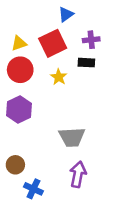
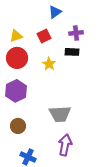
red square: (53, 43) -> (44, 36), size x0.6
brown circle: (15, 165) -> (18, 126), moved

